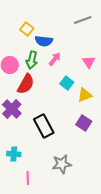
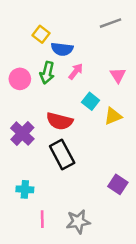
red semicircle: (26, 84) -> (60, 121), moved, turned 75
purple square: (84, 123) -> (118, 184), moved
gray star: (62, 164) -> (78, 222), moved

